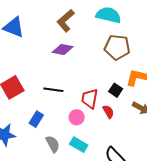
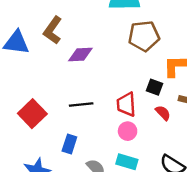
brown L-shape: (66, 21) -> (53, 30), moved
red semicircle: (108, 112) -> (163, 113), moved
pink circle: (77, 117) -> (128, 131), moved

